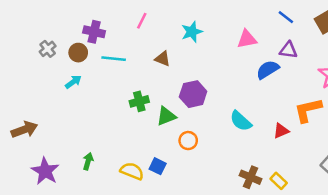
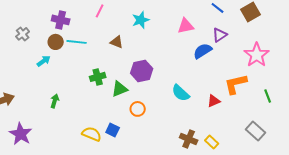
purple triangle: (288, 50) -> (220, 35), turned -42
brown circle: (78, 53) -> (56, 42), moved
green arrow: (88, 161) -> (55, 101), moved

